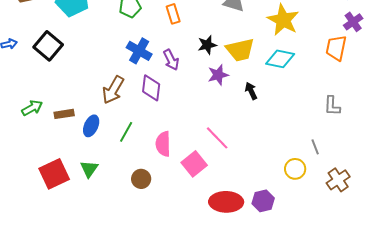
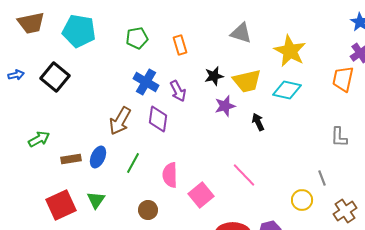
brown rectangle: (64, 114) -> (71, 159), moved
pink line: (217, 138) -> (244, 175), moved

